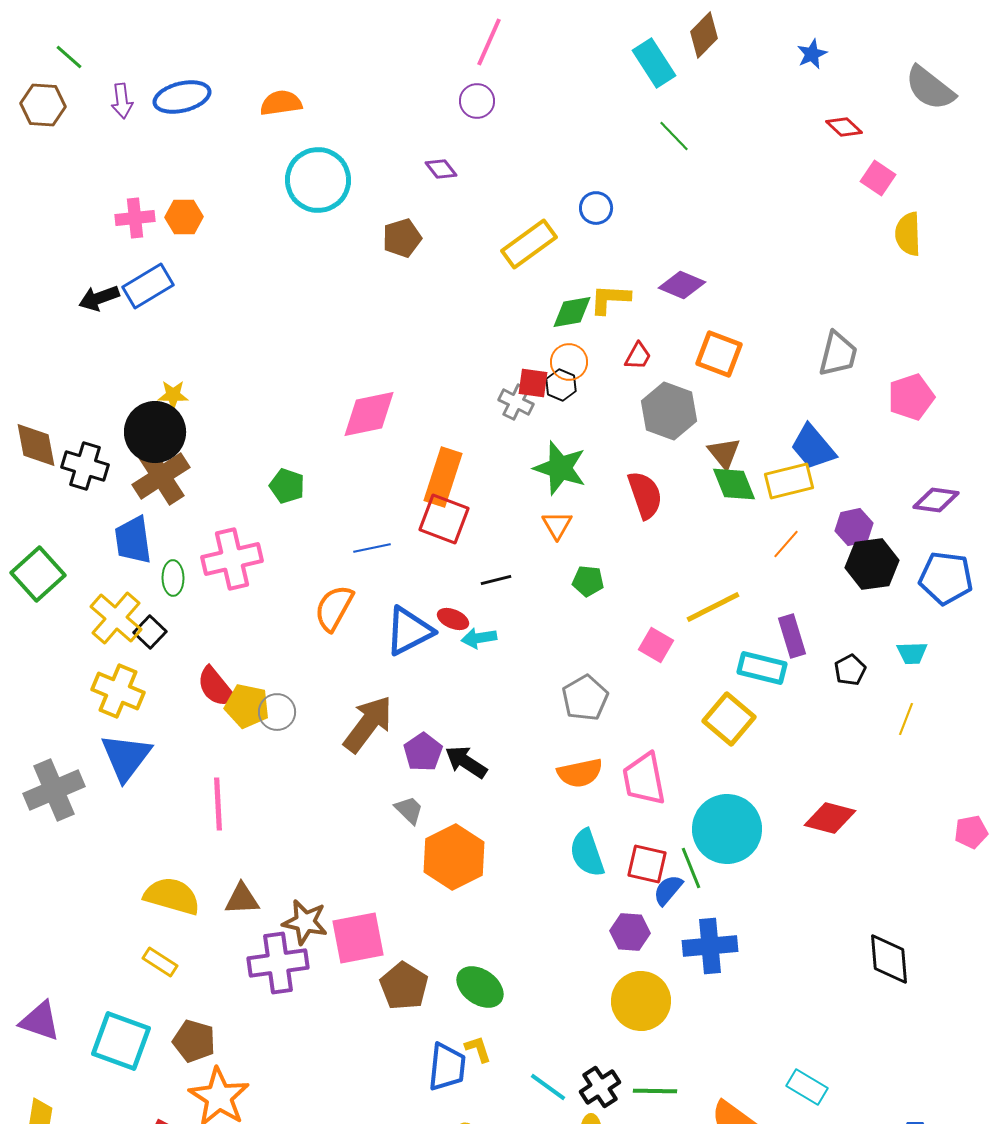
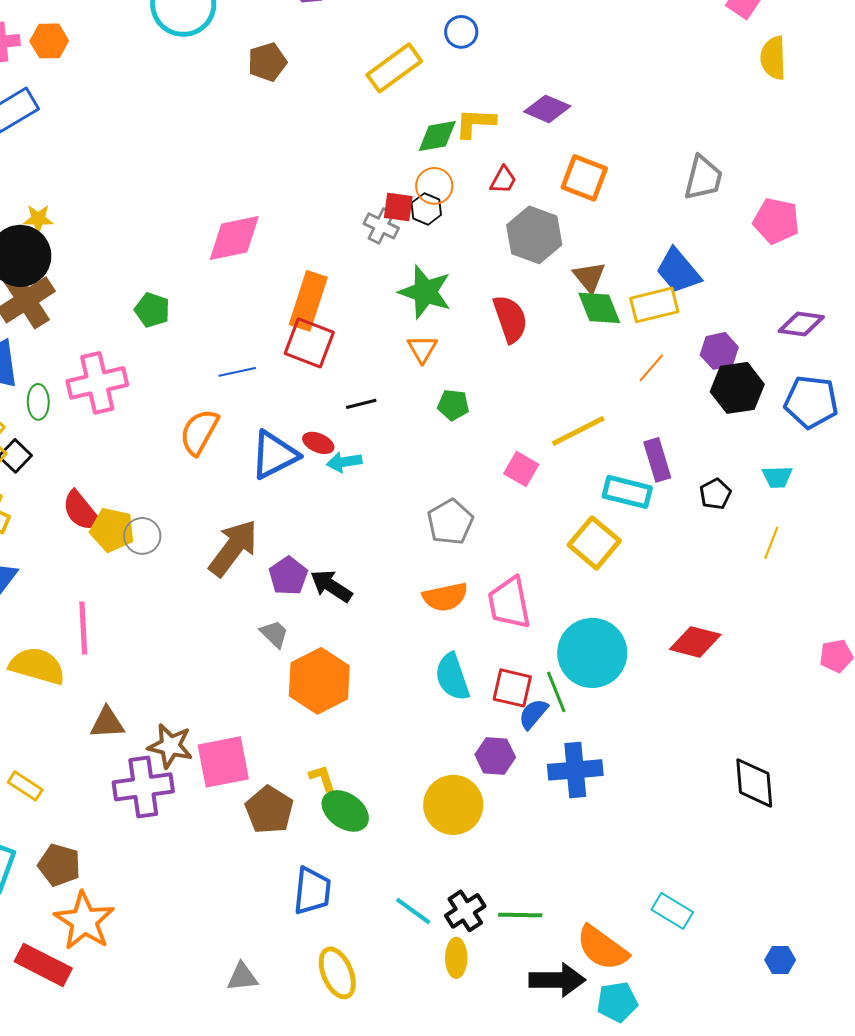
pink pentagon: (911, 397) -> (776, 221), turned 30
yellow semicircle: (172, 896) -> (37, 666), moved
yellow circle: (641, 1001) -> (453, 805), moved
yellow L-shape: (478, 1049) -> (322, 778), moved

